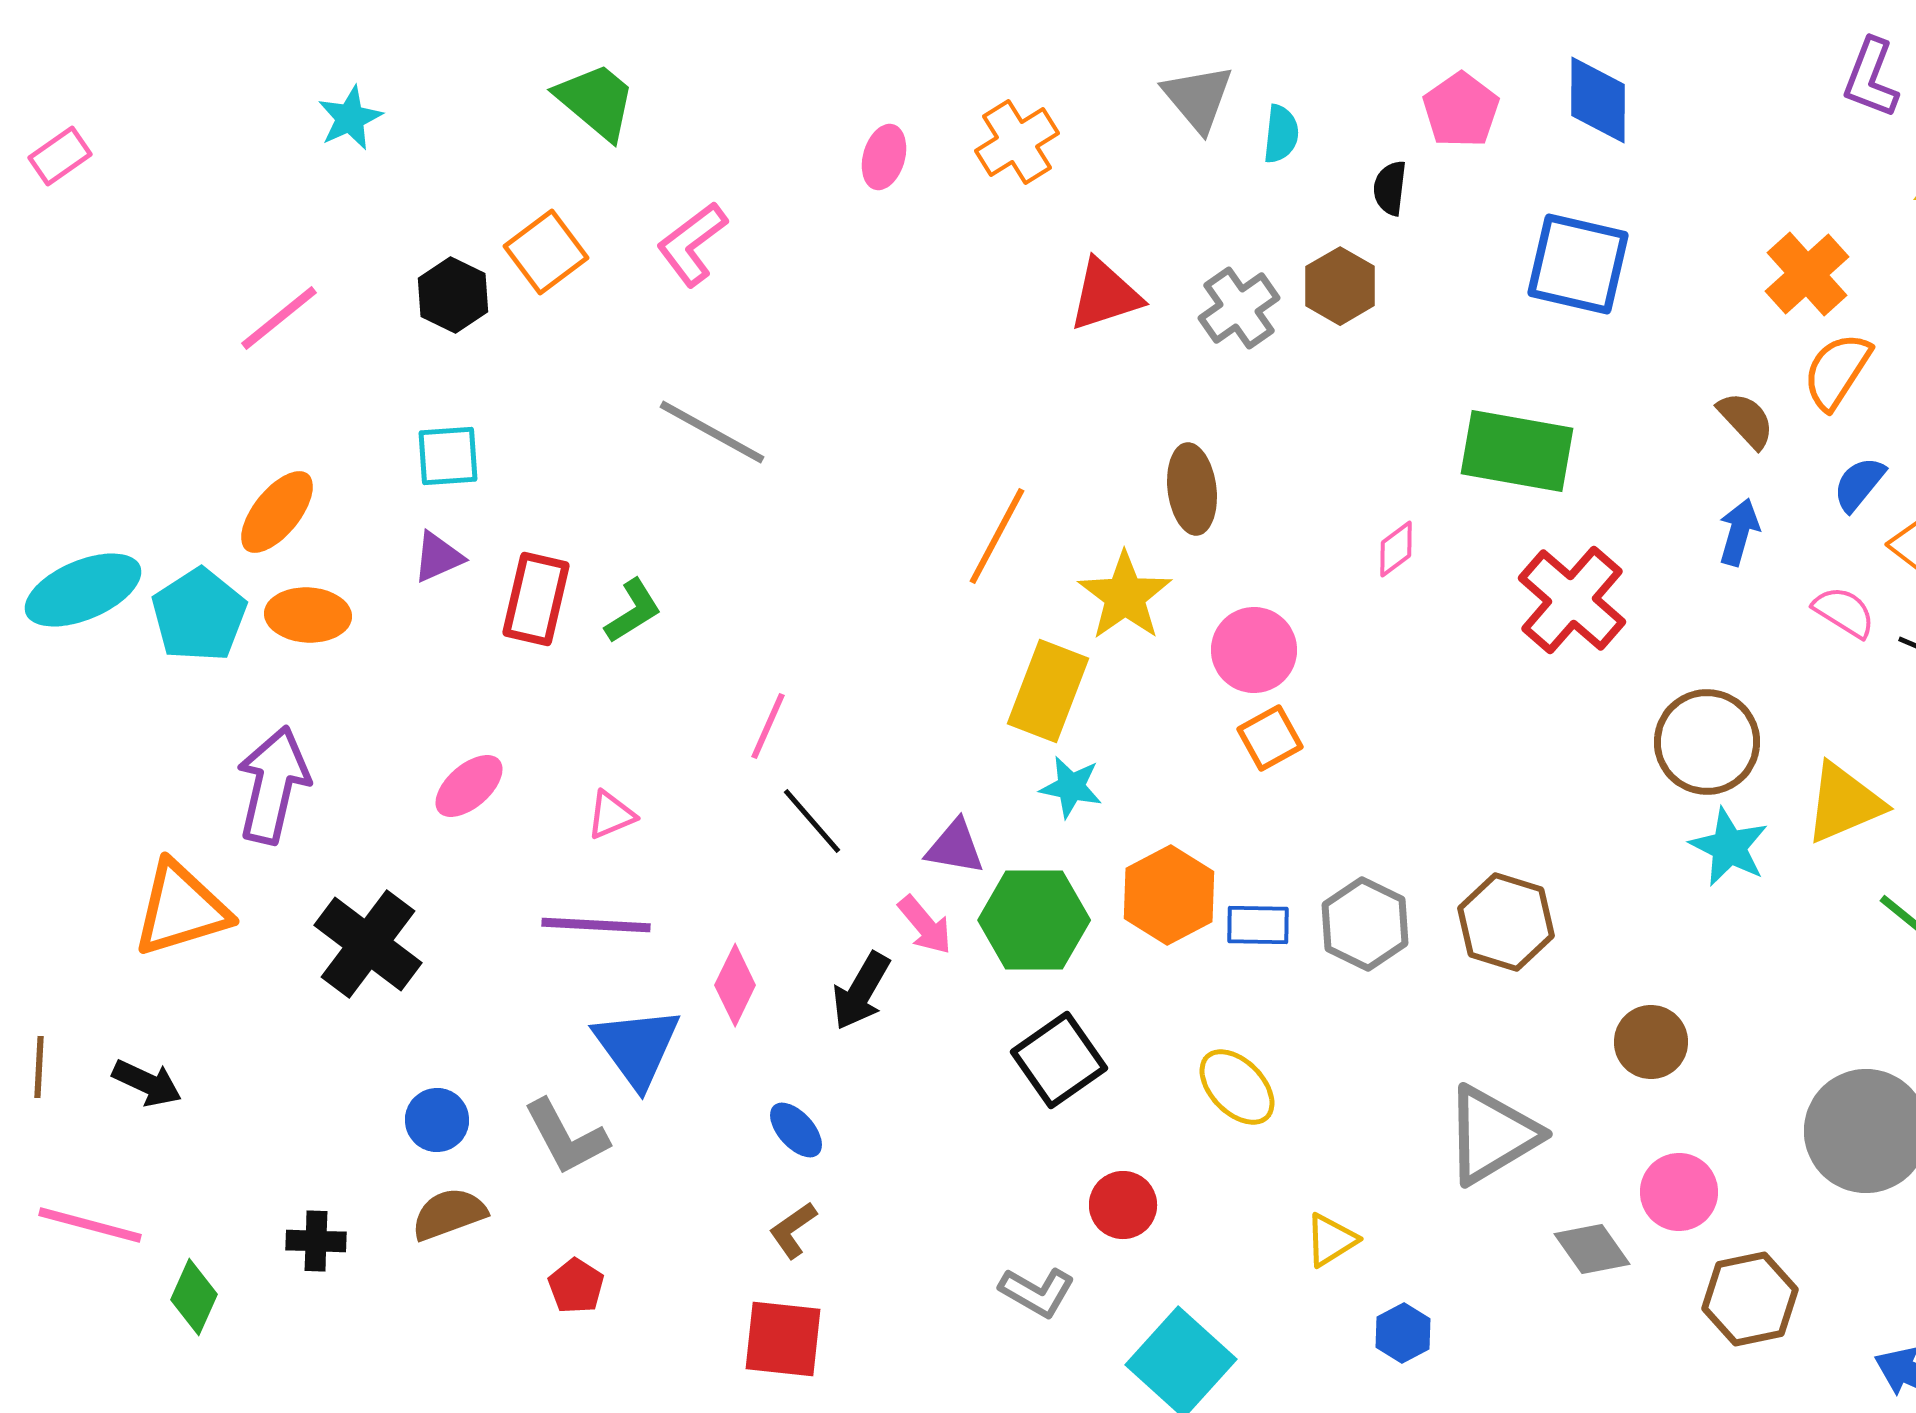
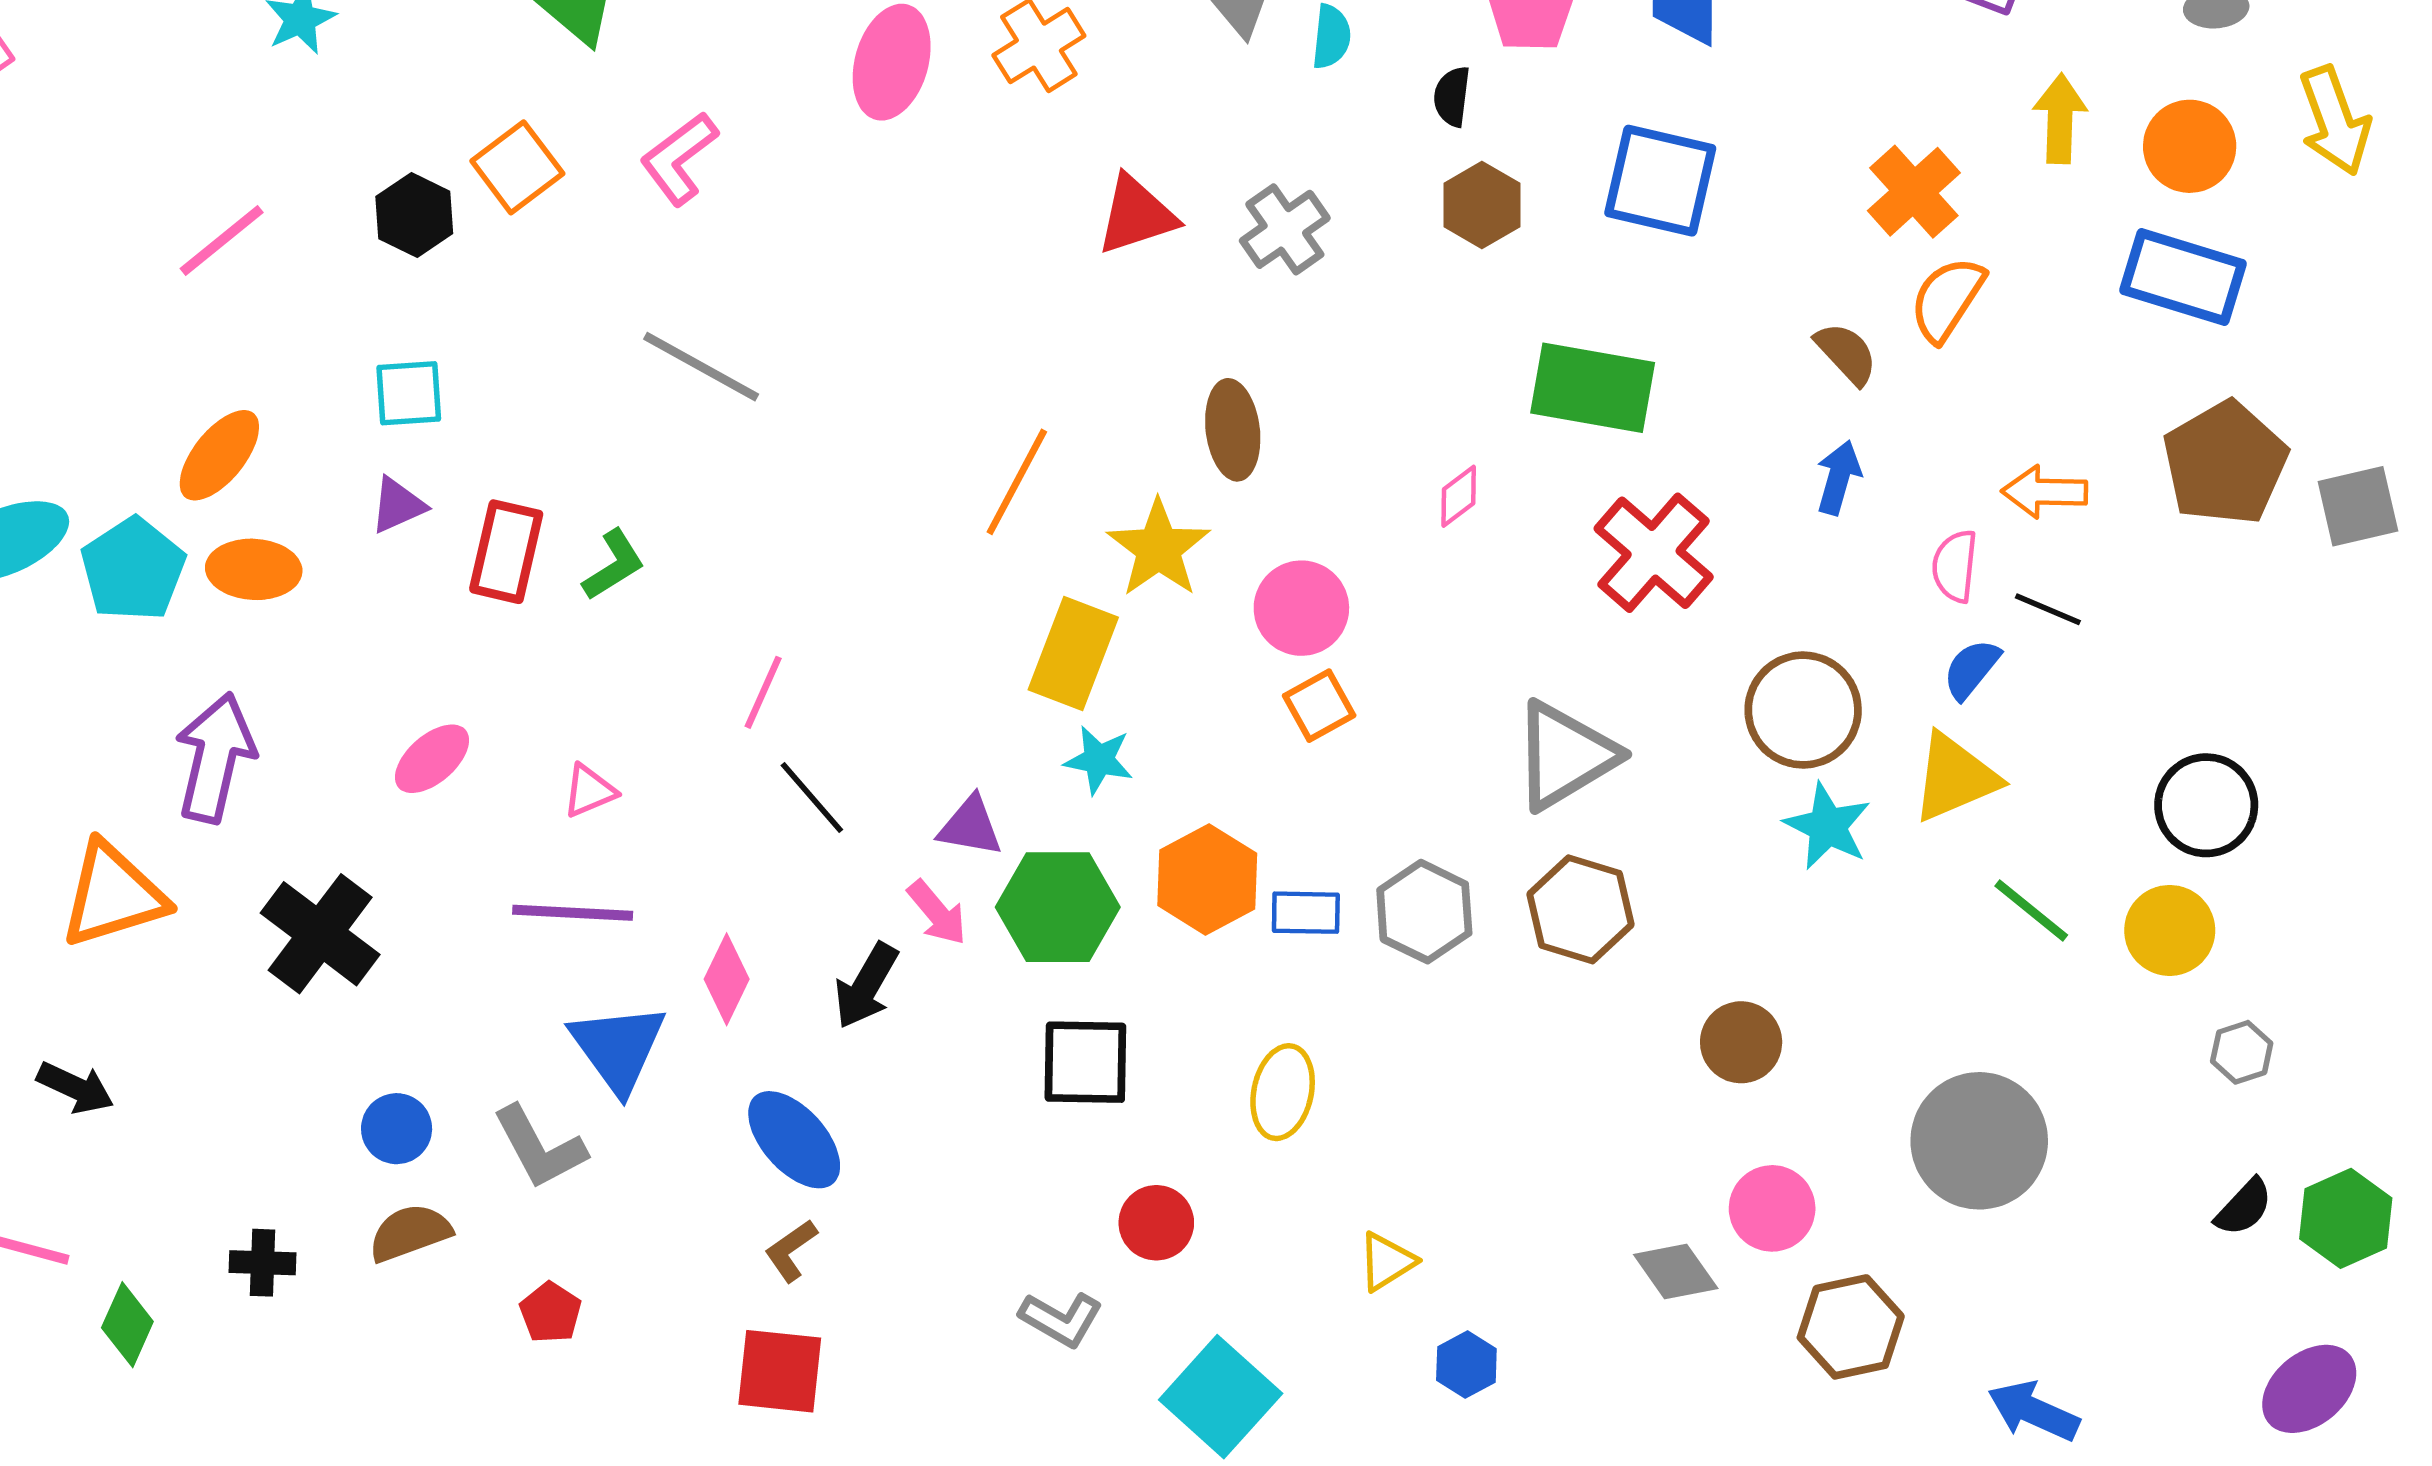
pink ellipse: (884, 157) -> (892, 62), size x1.6
brown hexagon: (1340, 286) -> (1482, 205), moved
blue semicircle: (1859, 484) -> (1971, 669), moved
pink semicircle: (1844, 612) -> (1955, 566), turned -116
black square: (1059, 1060) -> (1085, 1062), turned 36
yellow ellipse: (1237, 1087) -> (1283, 1092), turned 56
blue ellipse: (796, 1130) -> (794, 1140), size x1.6
gray triangle: (1492, 1135) -> (1565, 755), moved

